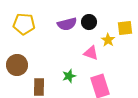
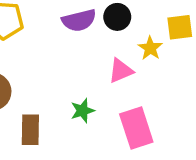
pink triangle: (91, 53) -> (121, 71), turned -42

